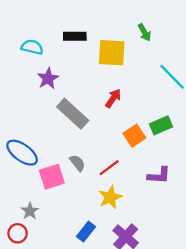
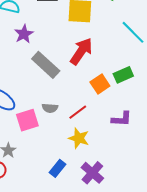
red arrow: (113, 98) -> (81, 51), size x1.6
gray semicircle: (77, 163) -> (50, 108), turned 133
yellow star: (110, 197) -> (79, 138), turned -30

